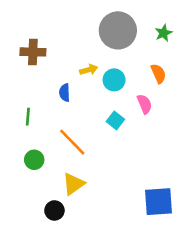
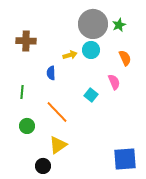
green star: (164, 33) -> (119, 25), moved
cyan circle: (114, 80) -> (91, 50), moved

